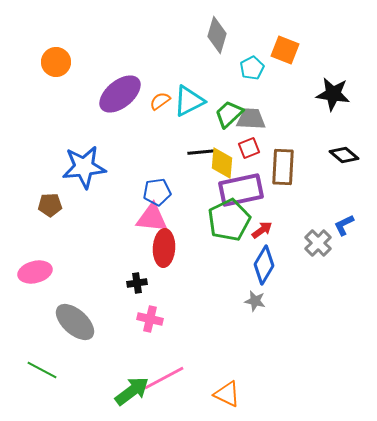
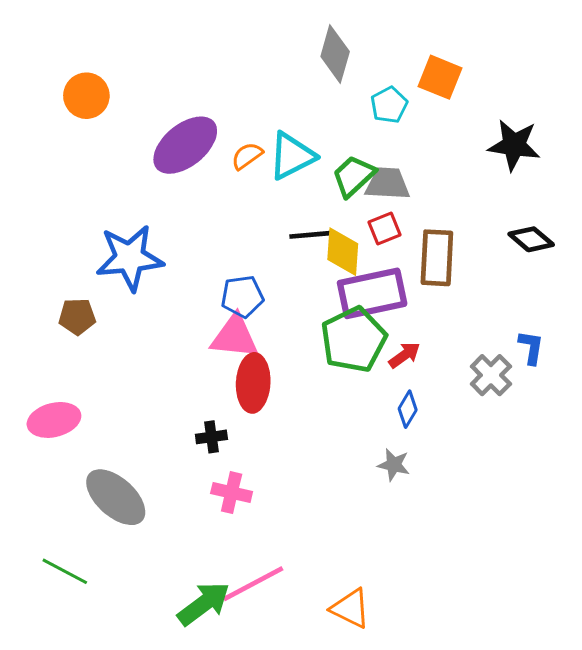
blue L-shape: (344, 225) -> (531, 347), turned 125
blue diamond: (264, 265) -> (408, 409), size x0.6

